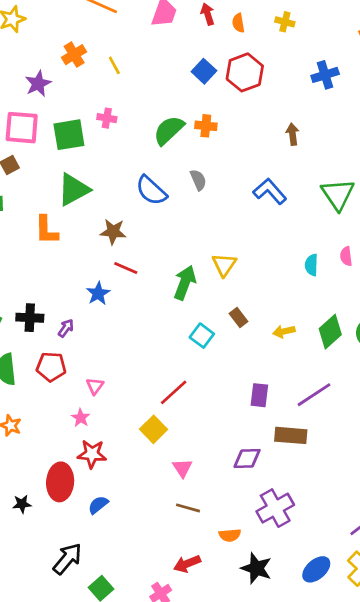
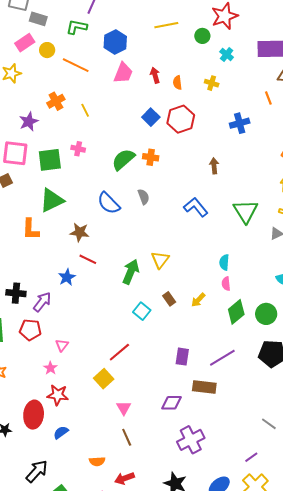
pink semicircle: (346, 256) -> (226, 284), moved
purple arrow: (66, 328) -> (42, 302), size x1.5
yellow arrow: (284, 331) -> (198, 300), moved, turned -35
brown line: (188, 508) -> (127, 437), turned 48
orange semicircle: (230, 535) -> (97, 461), moved

